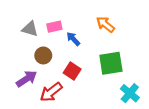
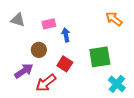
orange arrow: (105, 24) -> (114, 19), moved
gray triangle: (30, 29) -> (18, 20), moved
blue arrow: (73, 39) -> (66, 35), turned 32

